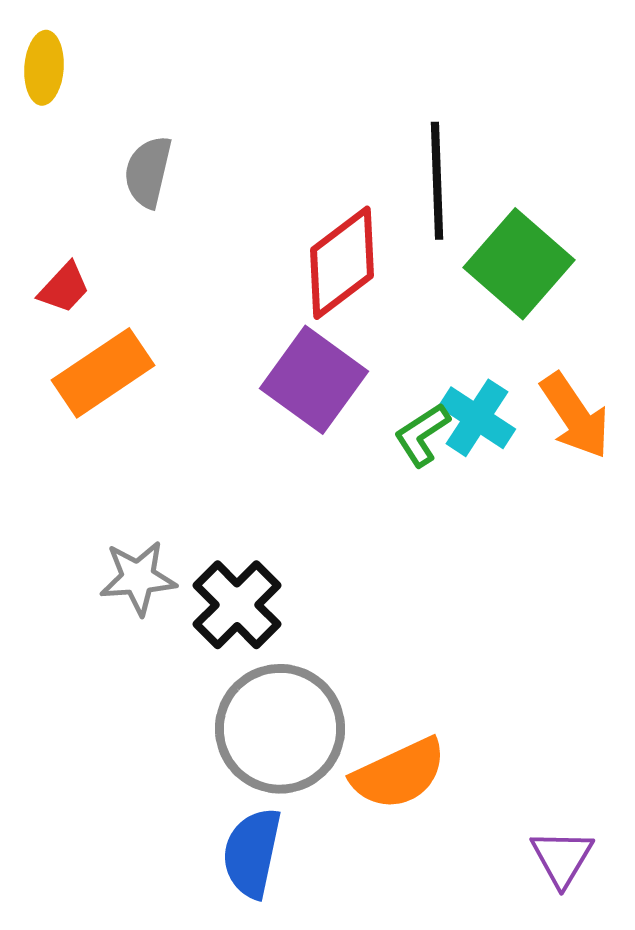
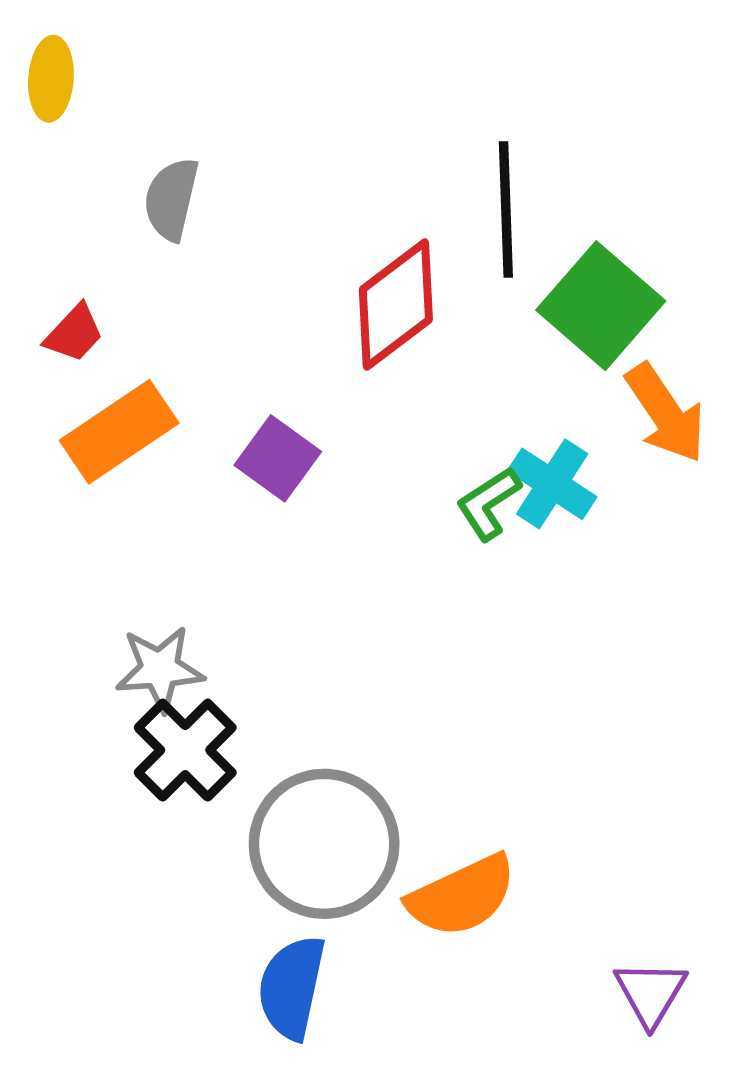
purple square: (314, 380) -> (278, 458), moved, size x0.7
orange arrow: (575, 416) -> (666, 413), moved
black cross: (237, 605) -> (185, 750), moved

